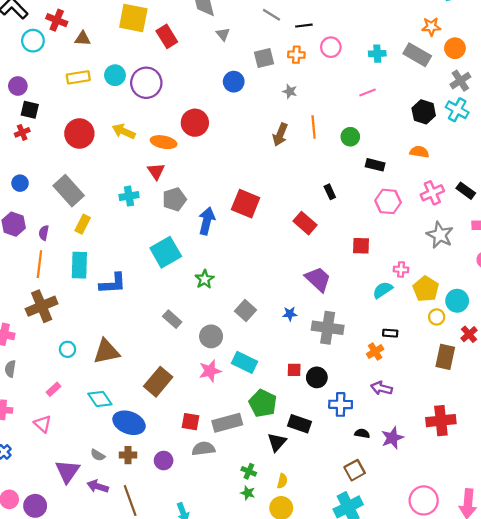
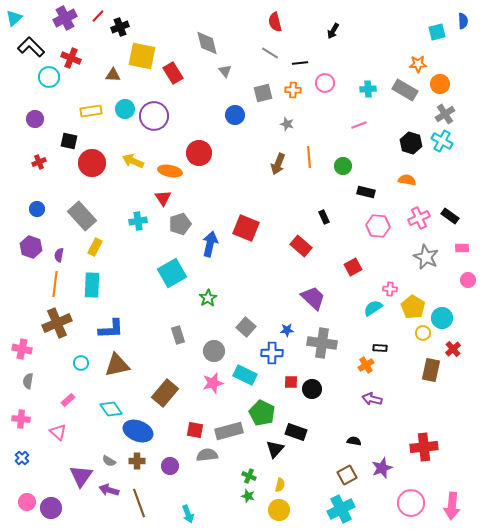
brown triangle: (83, 39) -> (113, 75), moved
black square: (30, 110) -> (69, 141), moved
red square: (361, 246) -> (353, 267), turned -30
blue L-shape: (113, 284) -> (111, 329), moved
gray rectangle: (172, 319) -> (178, 335), turned 30
blue cross: (341, 404) -> (272, 353), moved
red cross: (441, 421) -> (424, 447), moved
purple star: (392, 438) -> (382, 468), moved

